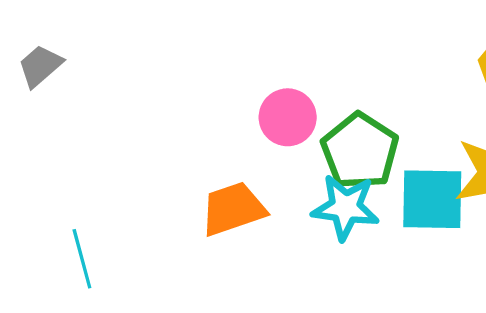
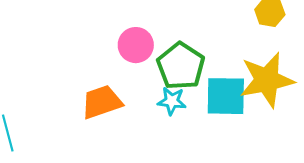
cyan star: (345, 207) -> (172, 101), size x0.7

